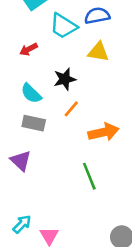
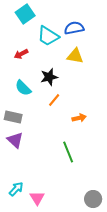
gray rectangle: (34, 123) -> (13, 117), moved
orange arrow: (104, 132) -> (79, 118), size x0.6

